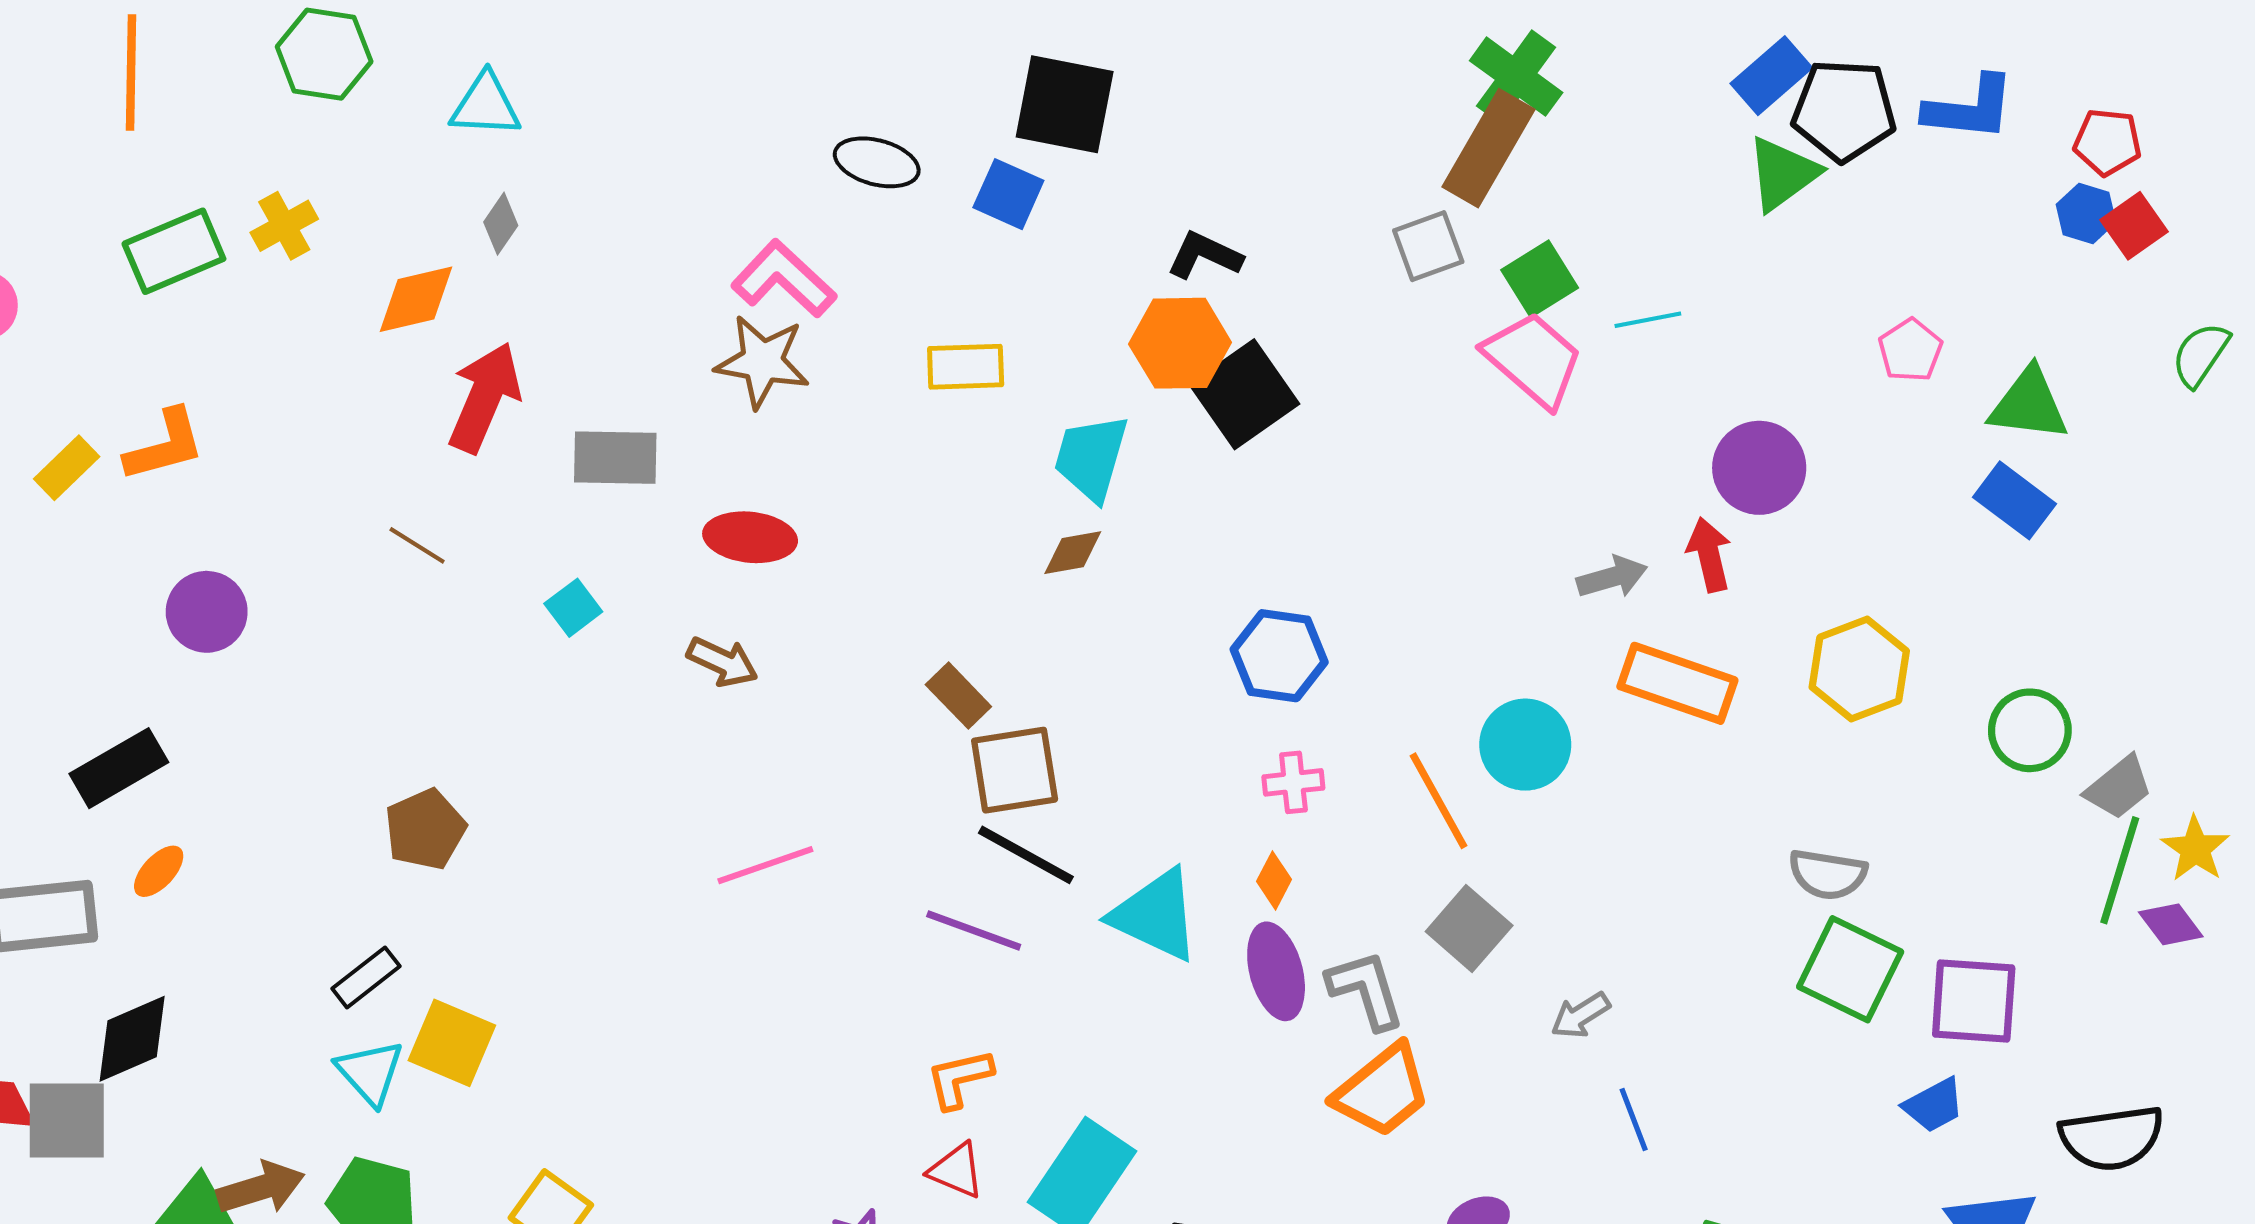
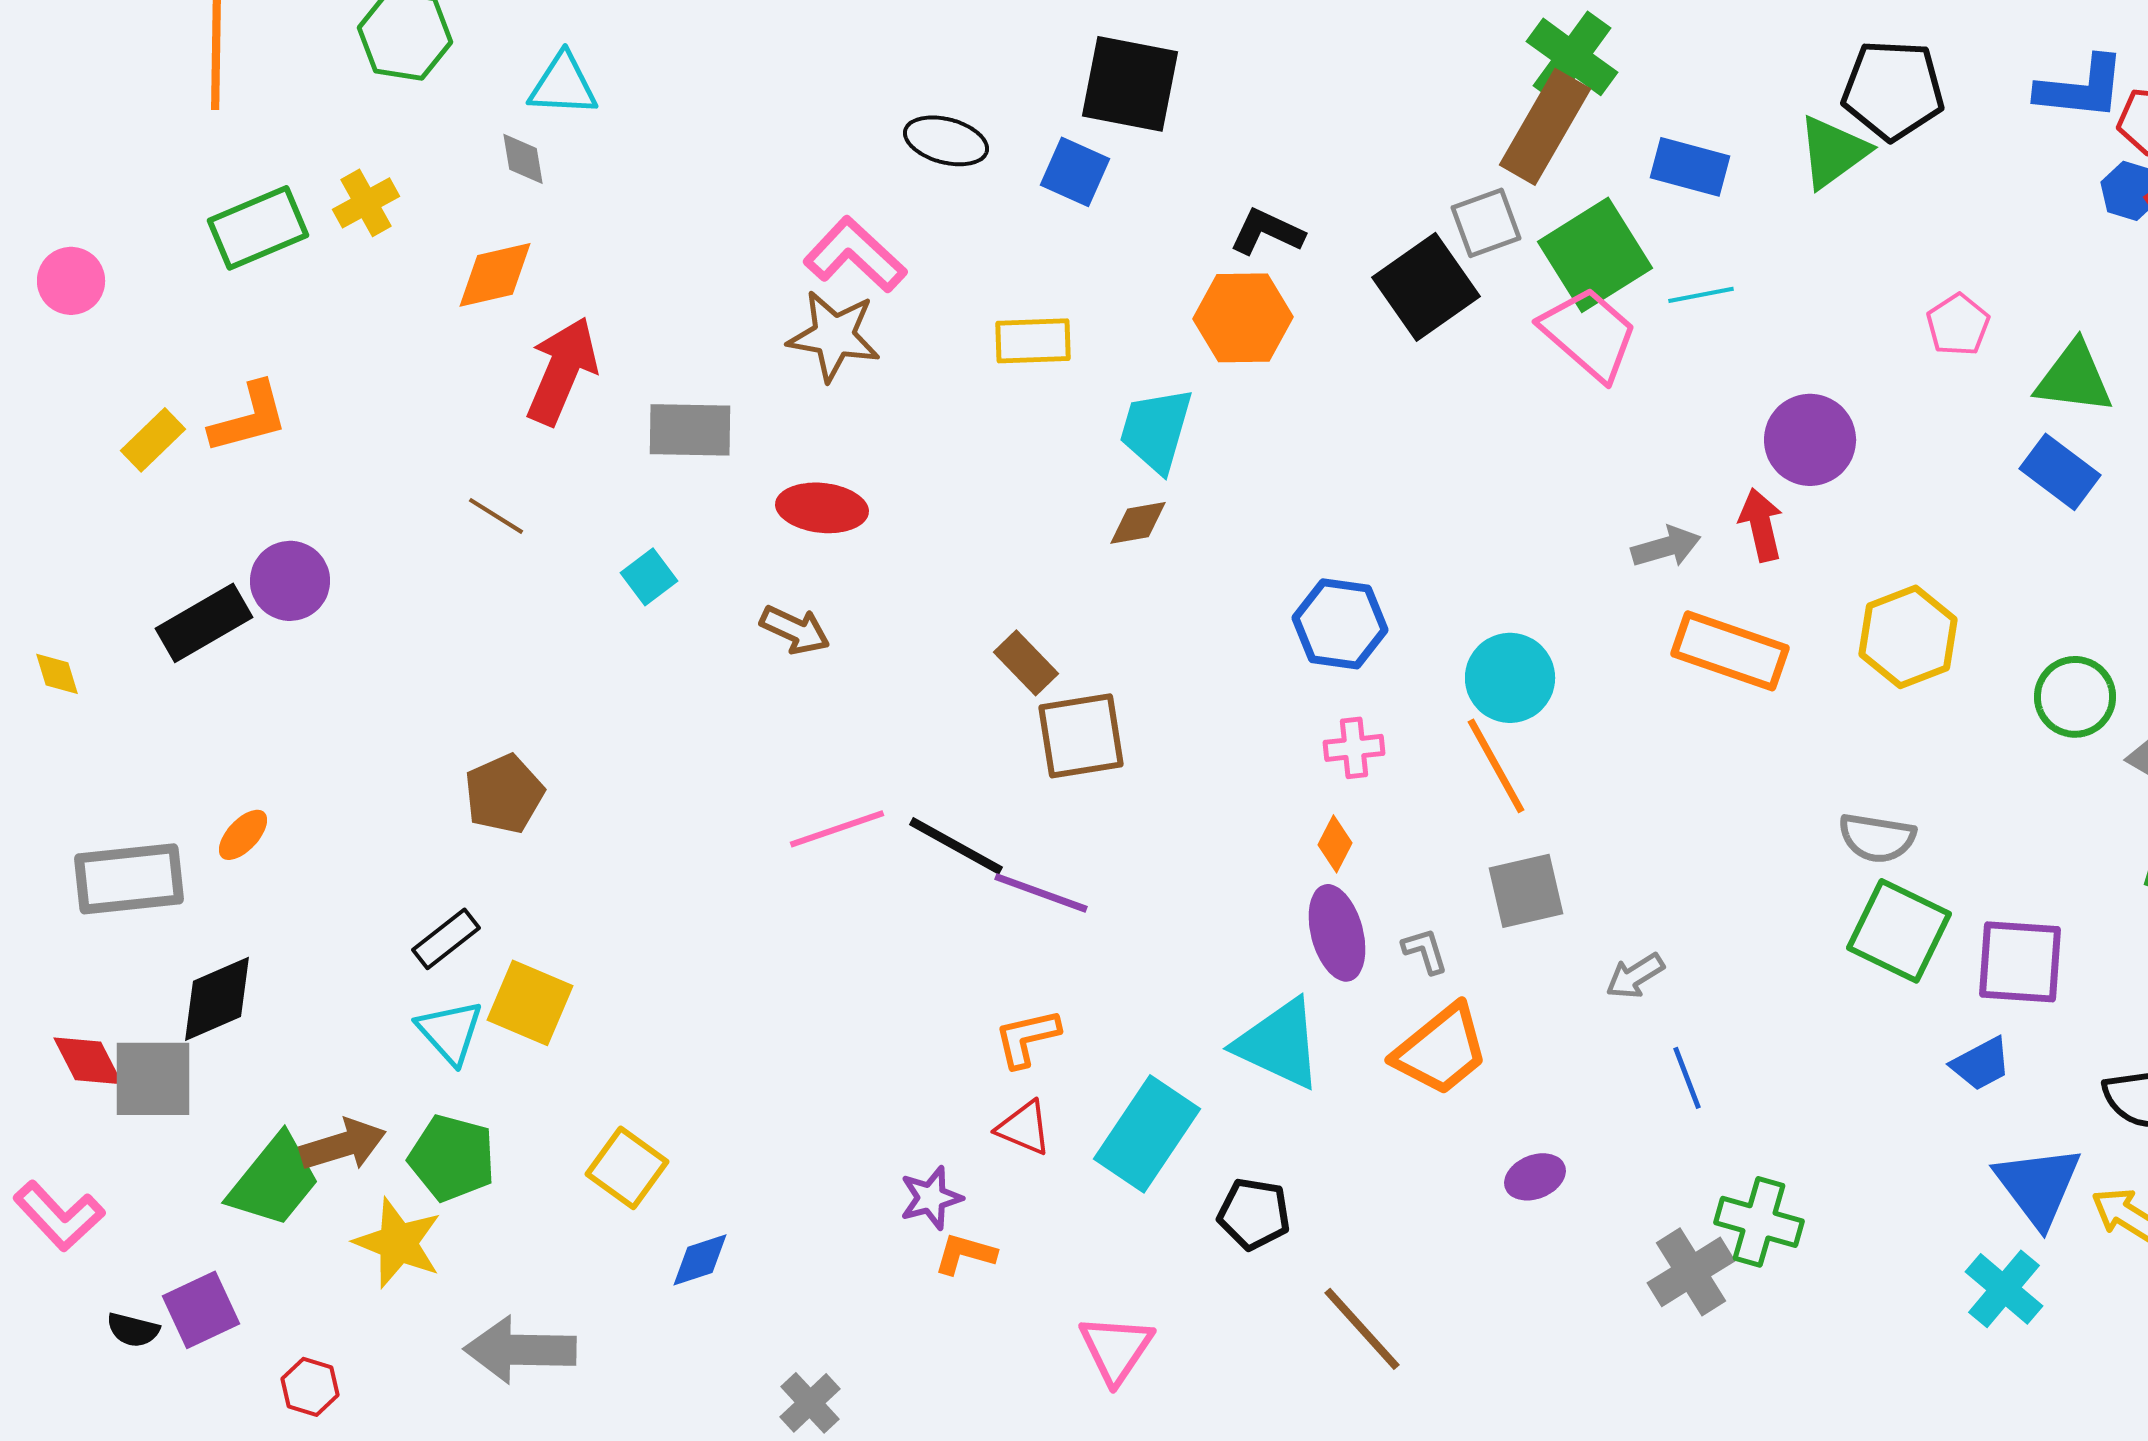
blue rectangle: (1771, 76) -> (1690, 167), moved, turned 56
blue L-shape: (1970, 108) -> (2081, 88), moved
gray diamond: (501, 224) -> (523, 159), moved, turned -44
green square: (1540, 279) -> (1595, 255), size x1.5
black square: (1244, 394) -> (1426, 287), moved
cyan circle: (1525, 745) -> (1510, 678), moved
black rectangle: (119, 768) -> (204, 623), moved
black line: (1026, 855) -> (956, 846), moved
cyan triangle: (1156, 915) -> (1279, 1044), moved
gray square: (1469, 928) -> (1526, 891), turned 36
gray L-shape: (1366, 990) -> (1425, 951), size x0.6

